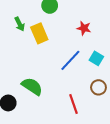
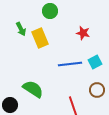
cyan square: (96, 58) -> (95, 62), turned 32
blue line: (70, 60) -> (70, 64), turned 40

